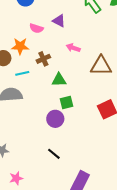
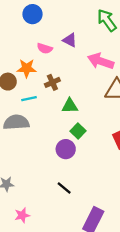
pink arrow: (73, 48) -> (101, 61), moved, size x1.6
green square: (66, 103) -> (78, 131), turned -32

